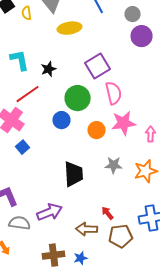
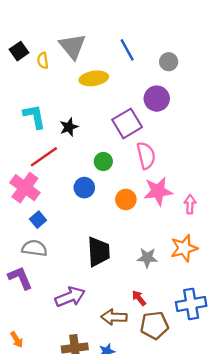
purple circle: (142, 36) -> (157, 99), moved
green circle: (78, 98) -> (103, 161), size x0.6
gray star: (114, 165) -> (147, 258), moved
gray semicircle: (20, 223) -> (34, 248), moved

